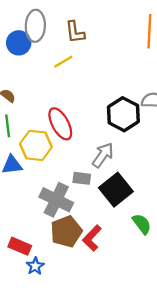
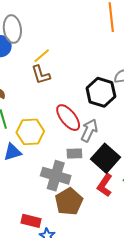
brown L-shape: (75, 32) -> (41, 75), moved
red ellipse: (60, 124) -> (68, 118), moved
red L-shape: (92, 238) -> (105, 185), moved

